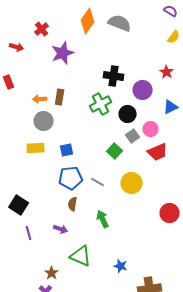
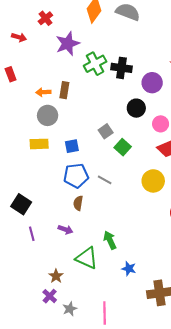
green cross: (101, 104) -> (95, 64), moved
gray square: (133, 136) -> (106, 131), moved
yellow circle: (132, 183) -> (153, 181), moved
green arrow: (103, 219) -> (110, 240), moved

